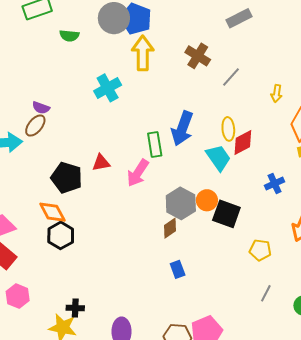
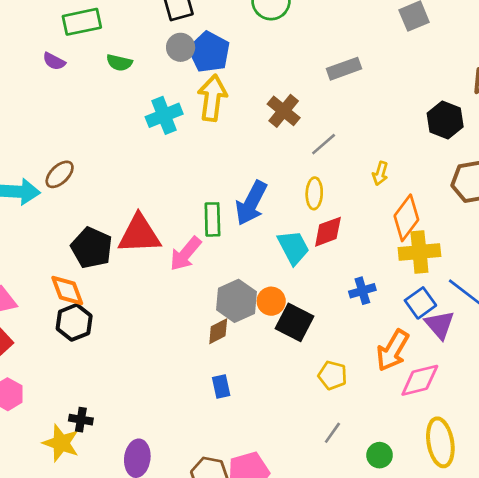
gray circle: (114, 18) -> (181, 47), size x0.7
cyan cross: (108, 88) -> (164, 115), moved
purple semicircle: (41, 108) -> (54, 61), moved
yellow ellipse: (228, 129) -> (314, 193), moved
red triangle: (101, 163) -> (139, 234), size x1.8

